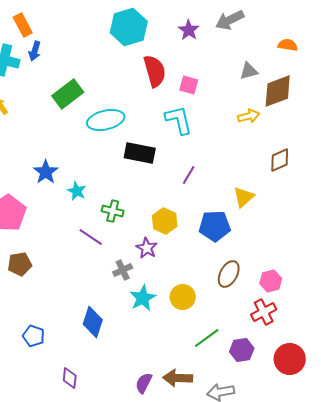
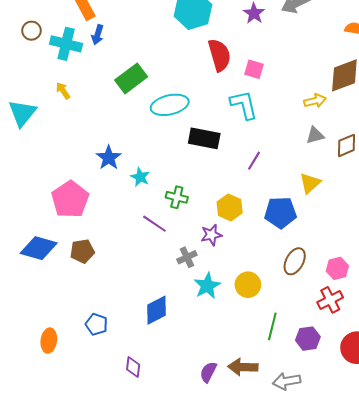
gray triangle: (249, 71) -> (315, 135), moved
purple star: (147, 248) -> (211, 235), turned 30
blue diamond: (93, 322) -> (156, 310), turned 44
green line: (207, 338) -> (272, 326), turned -40

